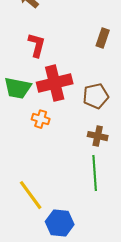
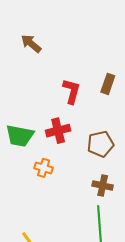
red L-shape: (37, 45) -> (72, 91), moved
red cross: (55, 83) -> (58, 131), size x0.7

